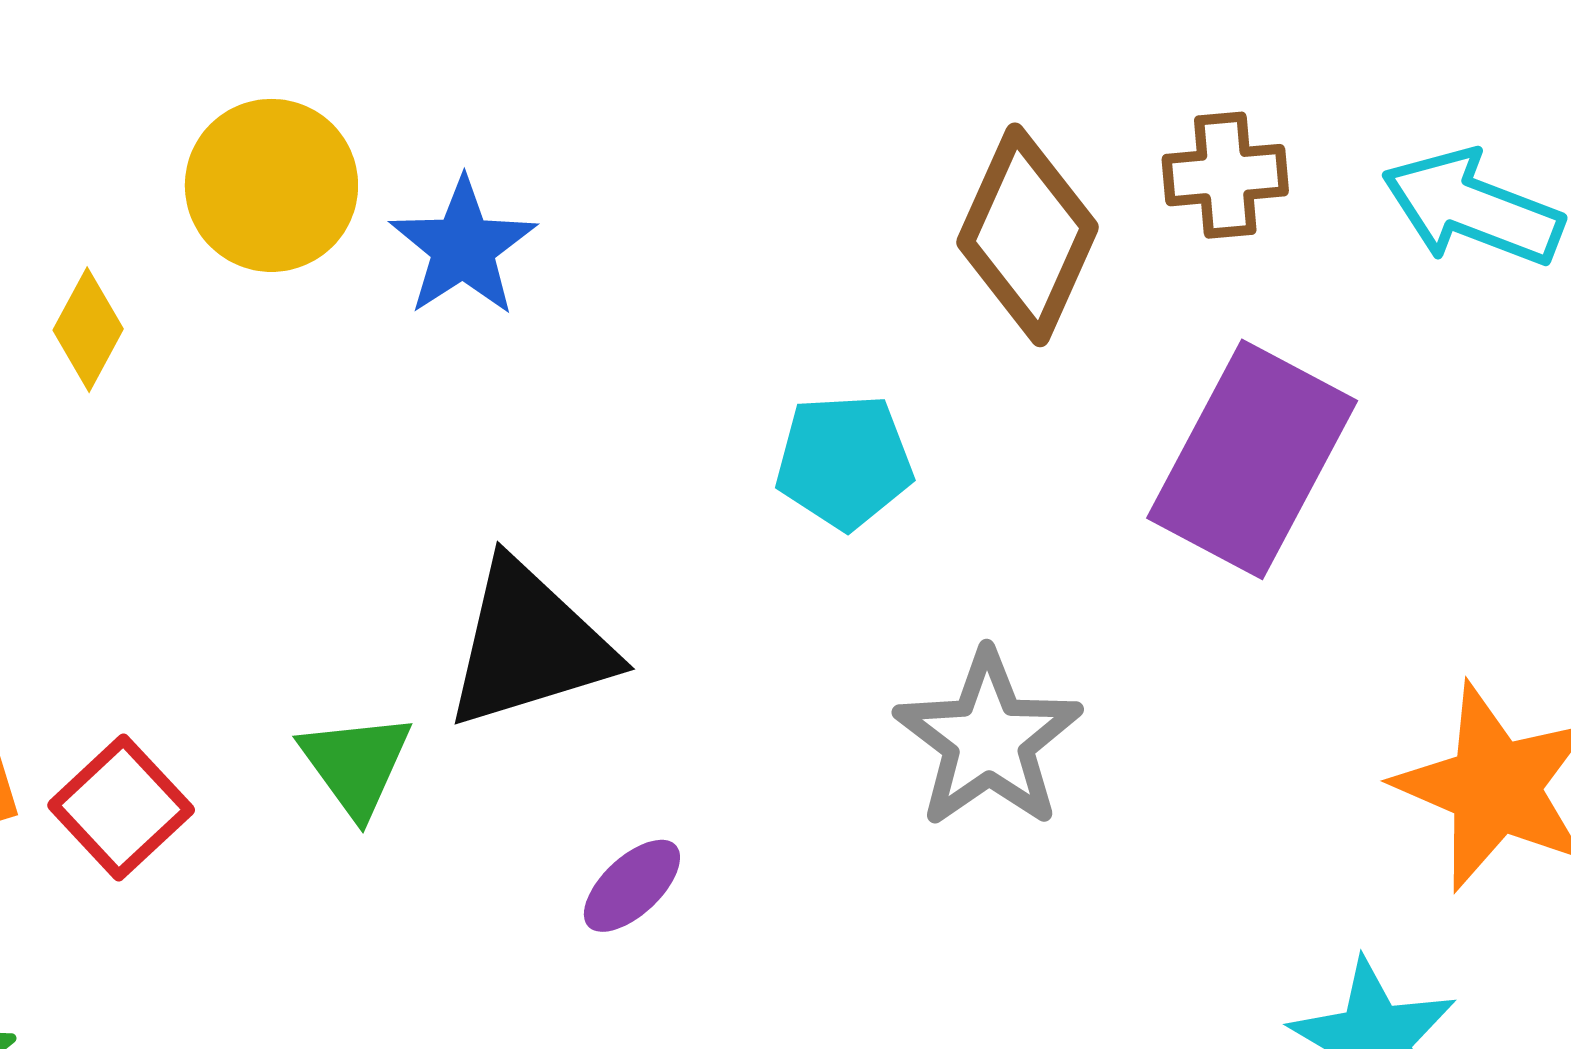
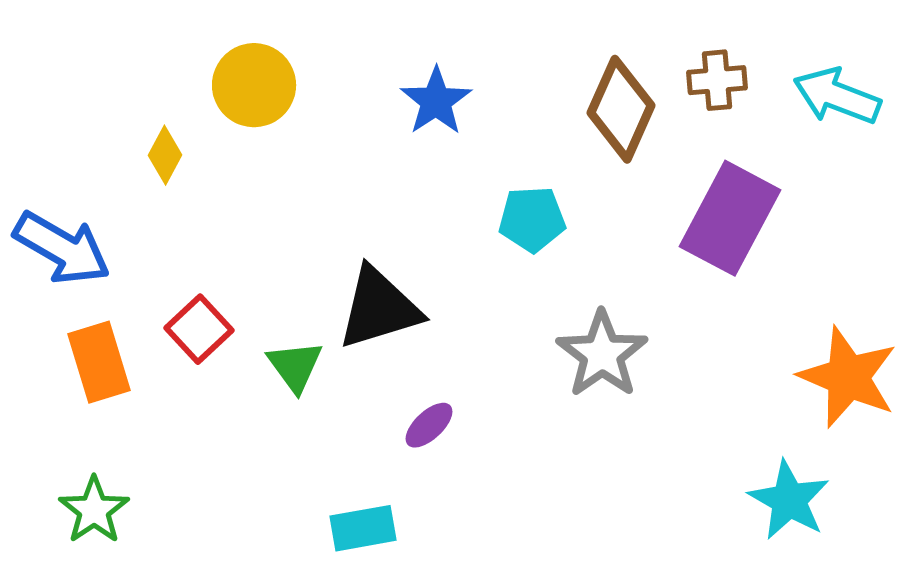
blue star: (463, 247) -> (436, 101), moved
red square: (121, 808) -> (199, 329), moved

